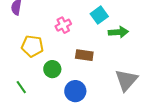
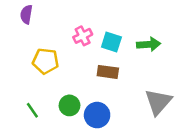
cyan square: (99, 15) -> (111, 42), moved, turned -36
green circle: (52, 69) -> (69, 105), moved

